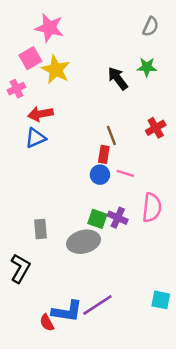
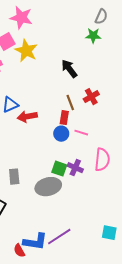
green star: (147, 67) -> (93, 36), moved
black arrow: (118, 78) -> (69, 69), moved
red arrow: (40, 114) -> (27, 117), moved
red cross: (156, 128) -> (91, 97), moved

